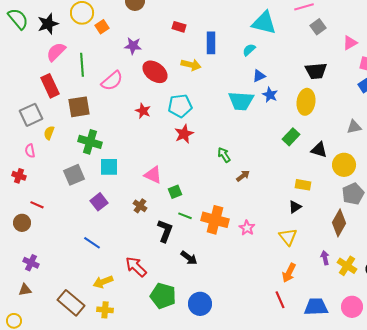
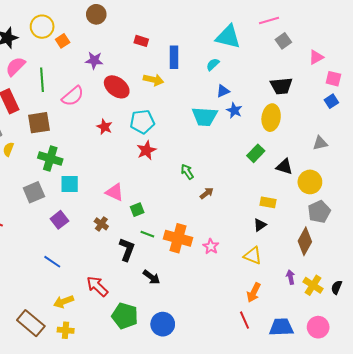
yellow triangle: (288, 237) -> (253, 256), turned -30

